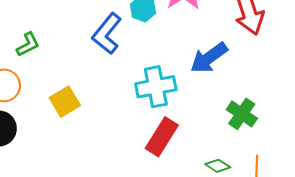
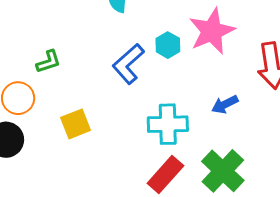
blue arrow: (209, 58) -> (225, 104), size x0.7
green cross: (242, 114) -> (223, 171), moved, size x1.4

